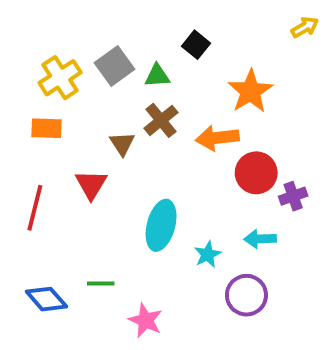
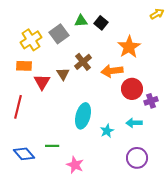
green triangle: (157, 76) -> (81, 21), moved
red triangle: (91, 184) -> (42, 82), moved
purple circle: (246, 295) -> (137, 158), moved

